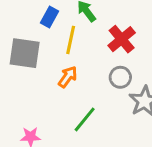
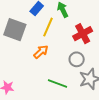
green line: (85, 119) -> (57, 84), moved, turned 60

